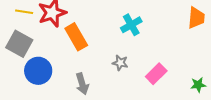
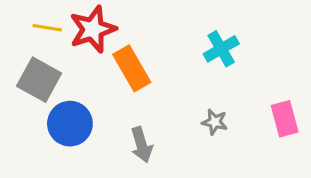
gray star: (120, 63) -> (215, 122), moved
pink rectangle: (156, 74) -> (285, 119), moved, turned -60

